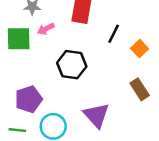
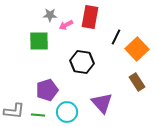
pink arrow: (46, 29) -> (66, 25), moved
orange square: (140, 49) -> (137, 49), size x1.6

